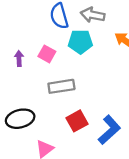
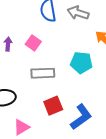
cyan pentagon: (80, 42) -> (81, 63), moved

